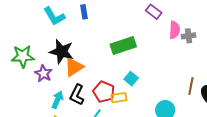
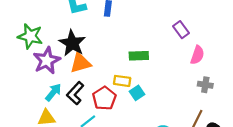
gray cross: (189, 36) -> (205, 85), moved
green rectangle: (123, 45) -> (139, 56), size x0.7
purple star: (43, 73) -> (47, 61), size x1.4
yellow rectangle: (119, 98) -> (122, 81), moved

